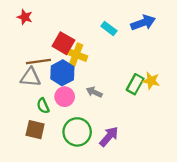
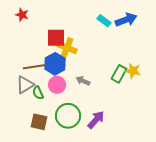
cyan rectangle: (109, 28) -> (104, 21), moved
red square: (63, 43) -> (56, 38), turned -30
brown line: (38, 61) -> (34, 67), moved
gray triangle: (31, 77) -> (25, 85), moved, turned -36
brown square: (35, 130) -> (39, 122), moved

